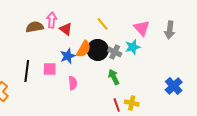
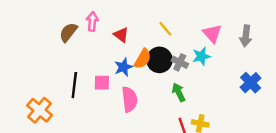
pink arrow: (52, 20) -> (92, 22), moved
brown semicircle: (35, 27) -> (68, 32), moved, turned -42
pink semicircle: (73, 83) -> (129, 99), size x1.5
blue cross: (174, 86) -> (251, 83), moved

